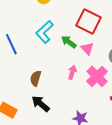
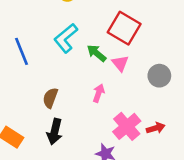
pink cross: (97, 76) -> (127, 126), moved
black arrow: (41, 104) -> (55, 132), turned -120

